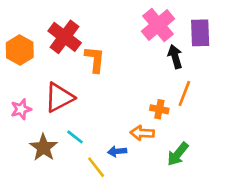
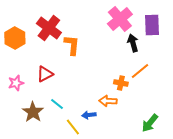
orange line: (184, 93) -> (140, 71), turned 30
red triangle: (59, 97) -> (45, 74), size x0.7
green arrow: (178, 154) -> (150, 123), moved

